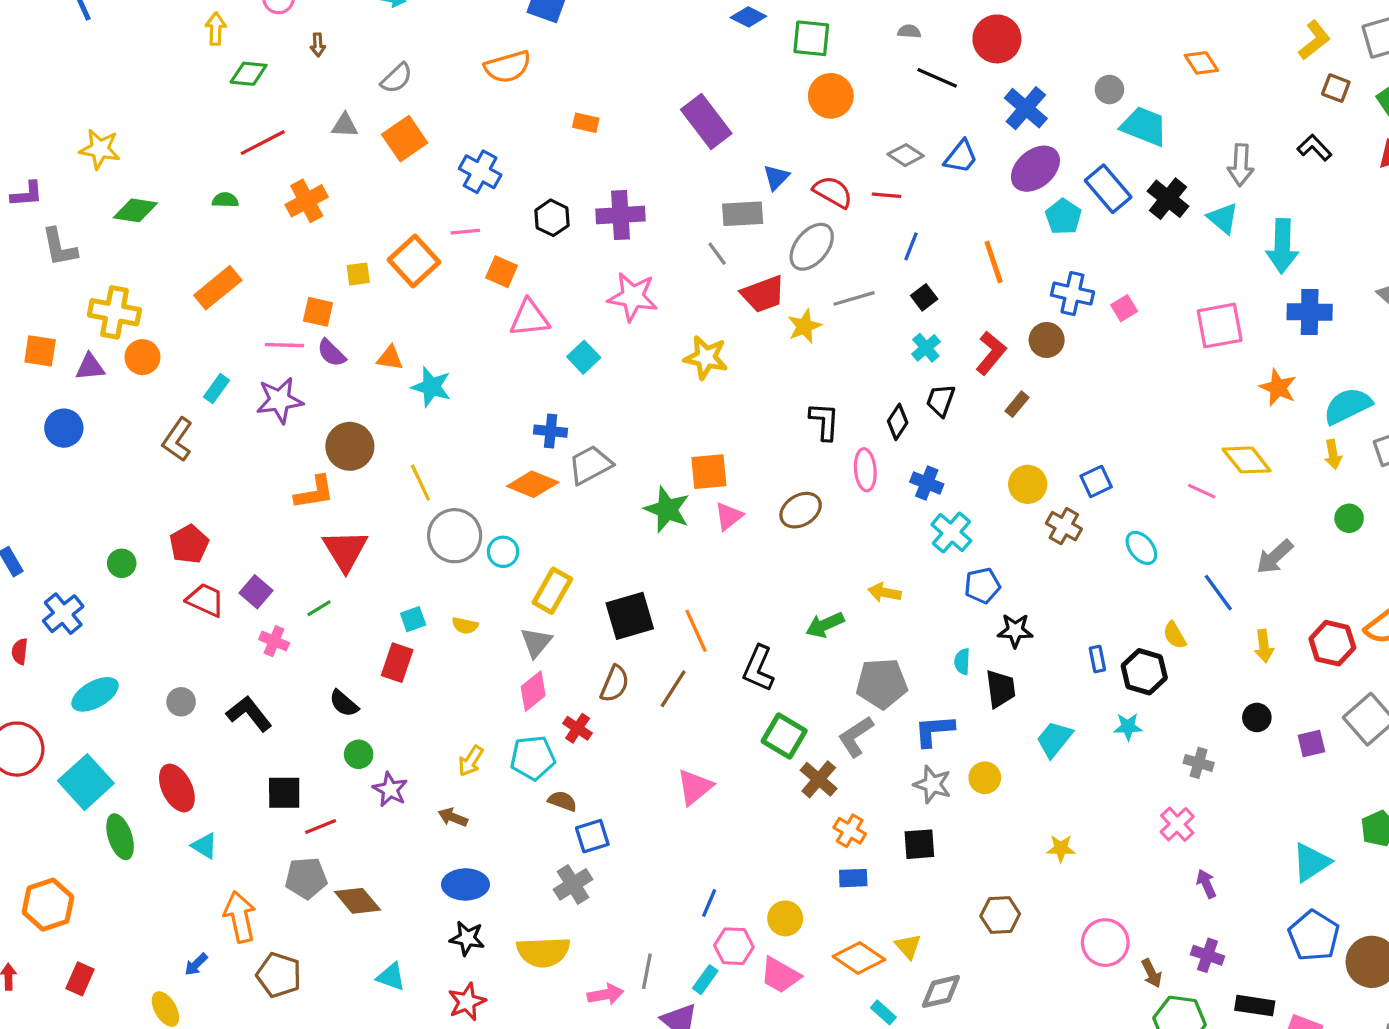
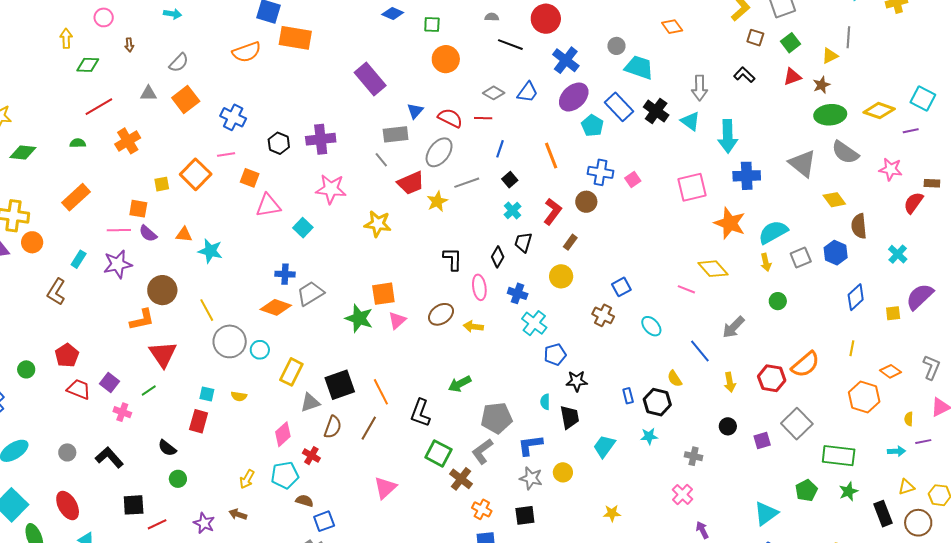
green square: (811, 38) -> (432, 24), size x0.7
orange rectangle: (586, 123) -> (295, 38), moved, size x2.0
orange star: (1278, 388) -> (730, 223), size x1.4
yellow circle: (1028, 484) -> (561, 276), moved
yellow arrow: (884, 592) -> (473, 327), moved
cyan square: (413, 619) -> (207, 394), turned 35
gray triangle: (536, 642) -> (310, 403), moved, turned 35
purple star: (390, 789) -> (204, 523), moved

